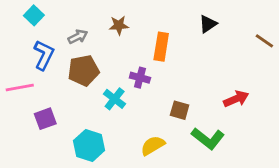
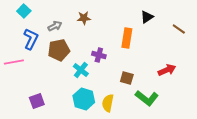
brown line: (264, 41) -> (179, 29), moved
orange rectangle: (161, 47) -> (127, 38), moved
purple square: (45, 119) -> (37, 101), moved
cyan hexagon: (89, 146) -> (84, 99), moved
yellow semicircle: (153, 146) -> (108, 103), turned -48

